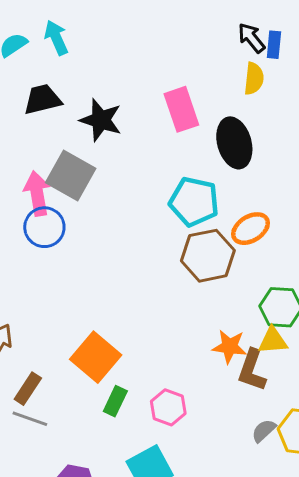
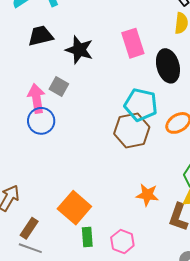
gray square: (71, 175) -> (59, 87), size x0.6
brown hexagon: (208, 256) -> (132, 130), moved
orange star: (230, 347) -> (147, 195), moved
green rectangle: (115, 401) -> (87, 237), turned -30

